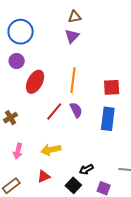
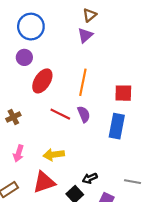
brown triangle: (75, 17) -> (90, 15), turned -32
red line: (54, 111) -> (60, 114), turned 72
red triangle: (44, 176) -> (44, 182), size x1.6

